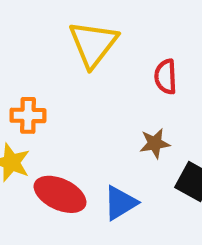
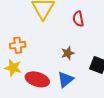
brown star: (155, 143) -> (68, 53), moved

